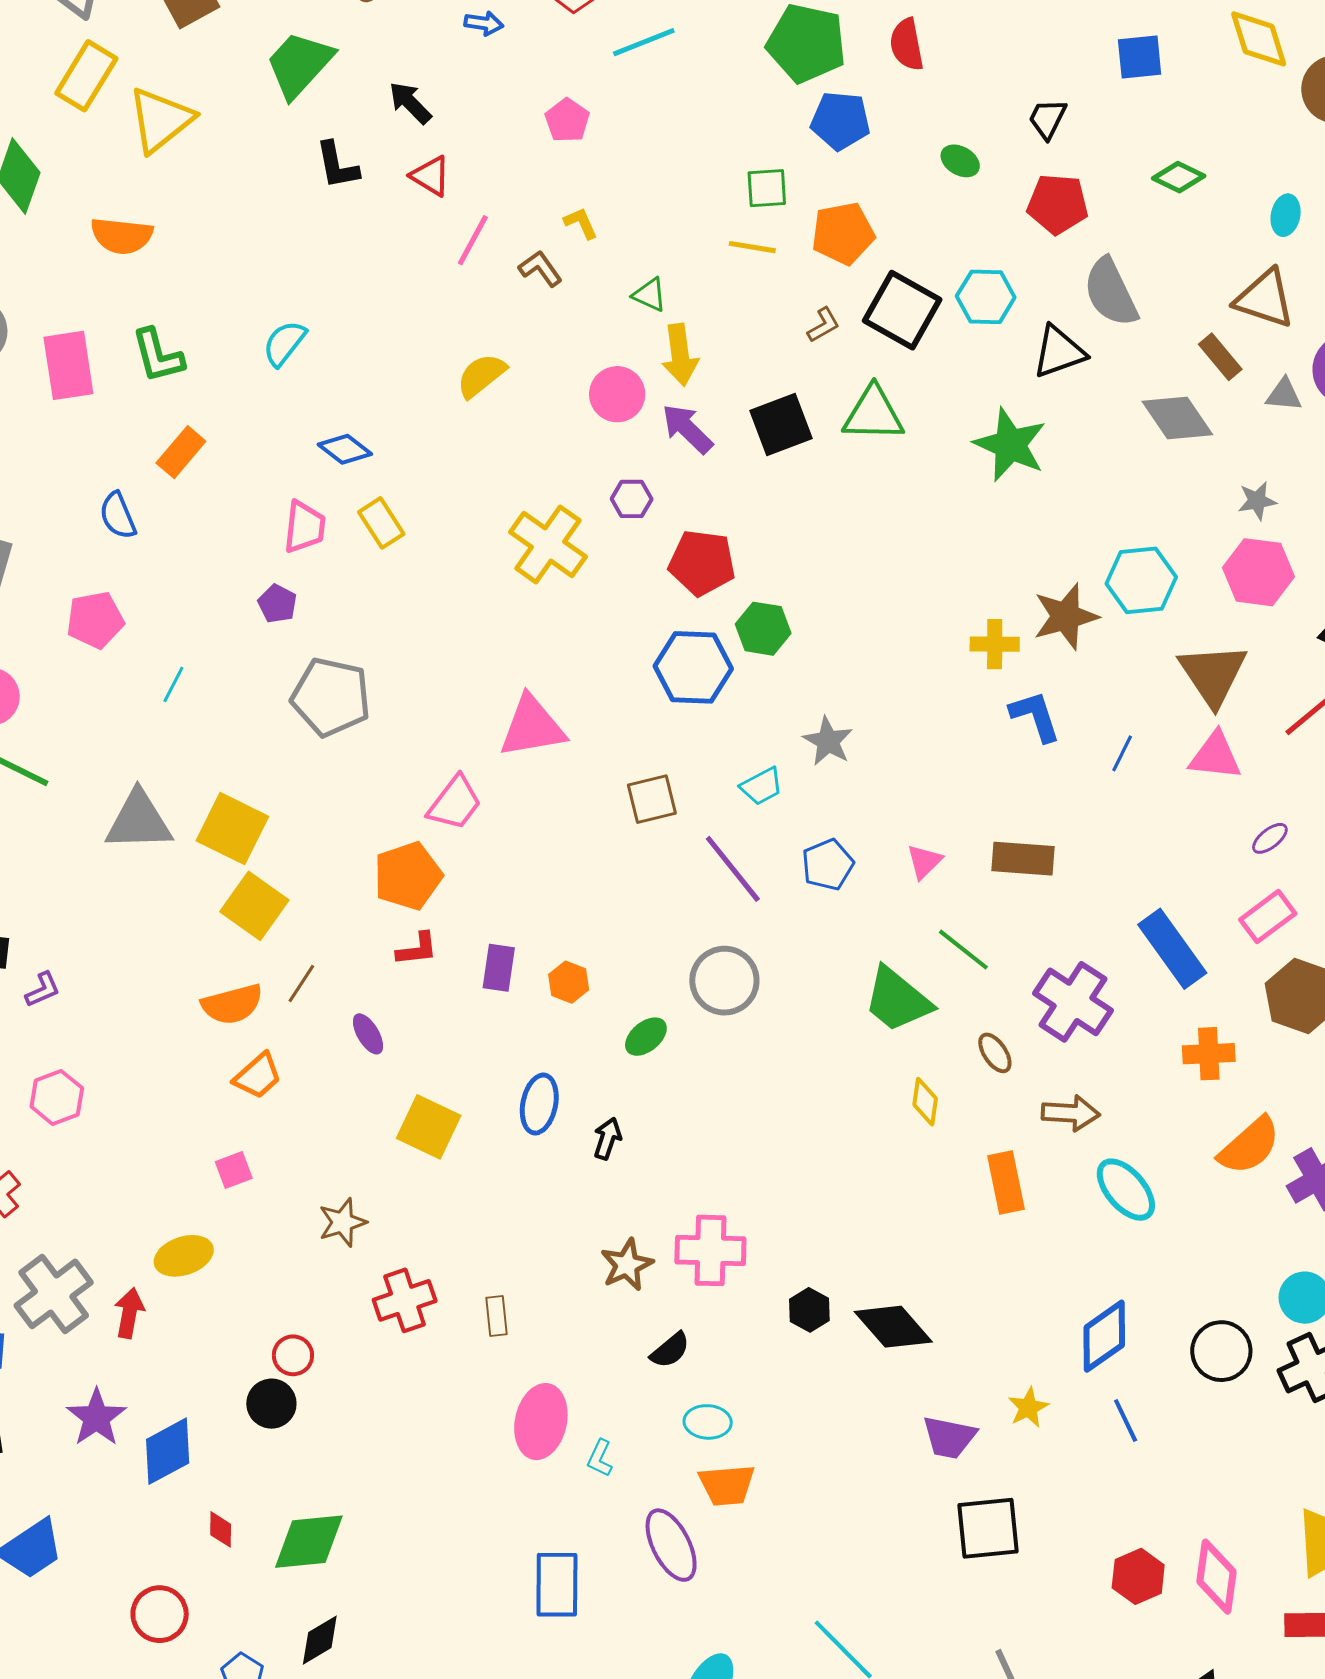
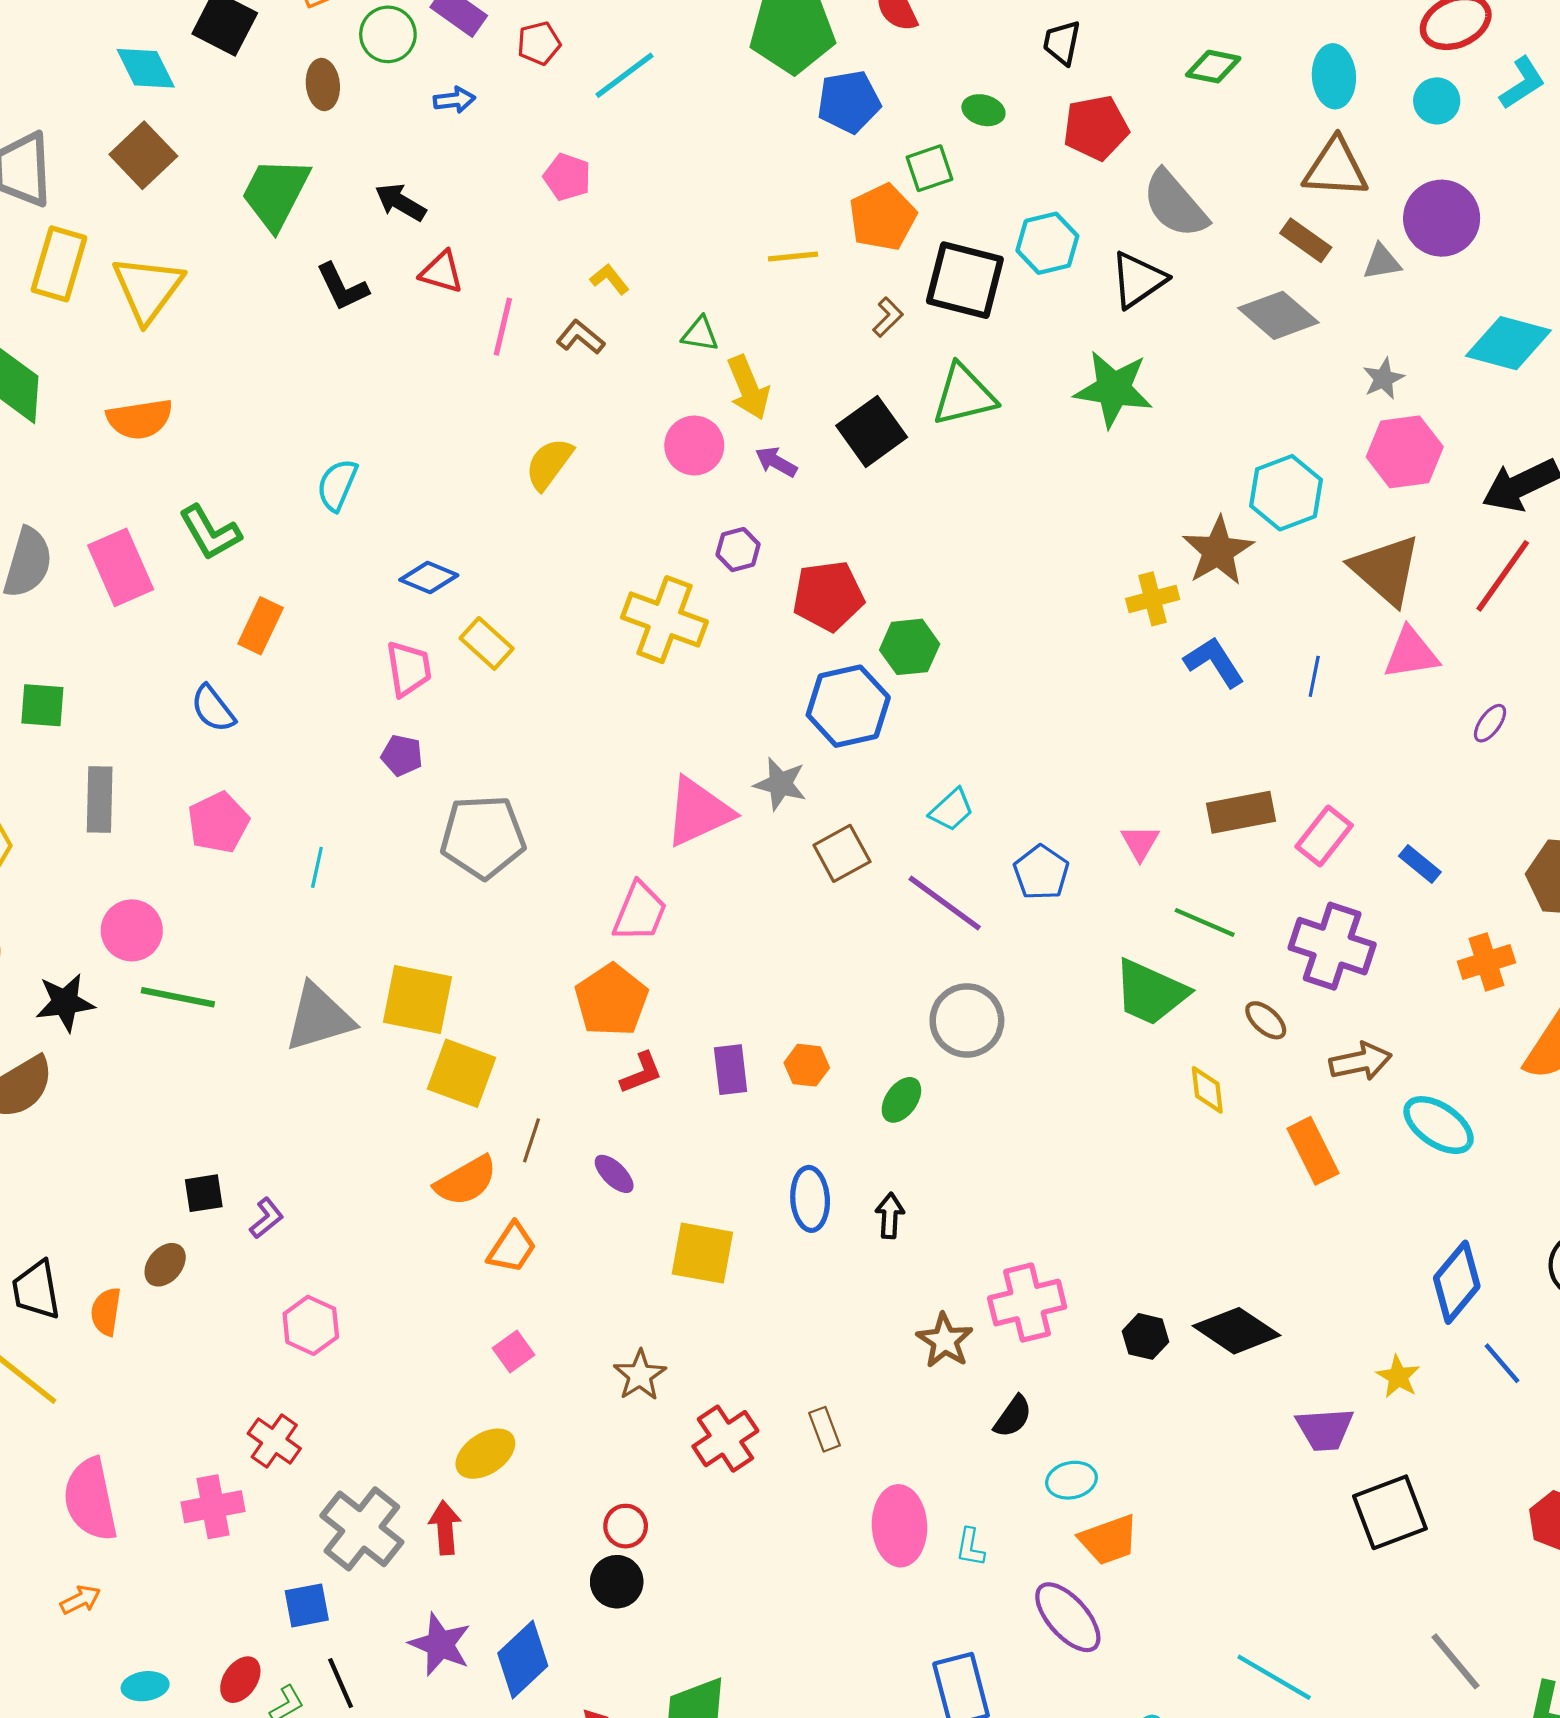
green square: (767, 188) -> (930, 168), moved
cyan ellipse: (1286, 215) -> (1334, 76), size x1.4
purple arrow: (687, 429) -> (776, 462), size x0.7
gray star: (828, 741) -> (780, 784), moved
pink rectangle: (1268, 917) -> (1324, 836), moved
blue rectangle: (1172, 949) -> (1420, 864), size x0.5

